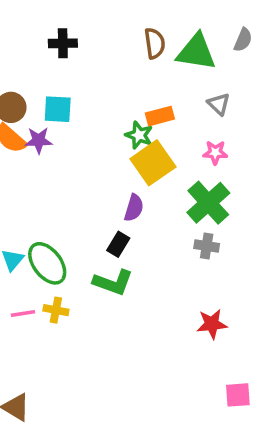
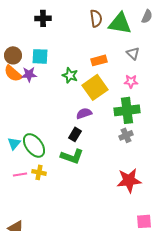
green star: (139, 135) -> (70, 75), moved
green cross: (208, 203) -> (127, 110), turned 35
purple semicircle: (134, 208) -> (84, 113), turned -126
gray cross: (207, 246) -> (126, 135), turned -32
red star: (212, 324) -> (129, 180), size x1.4

